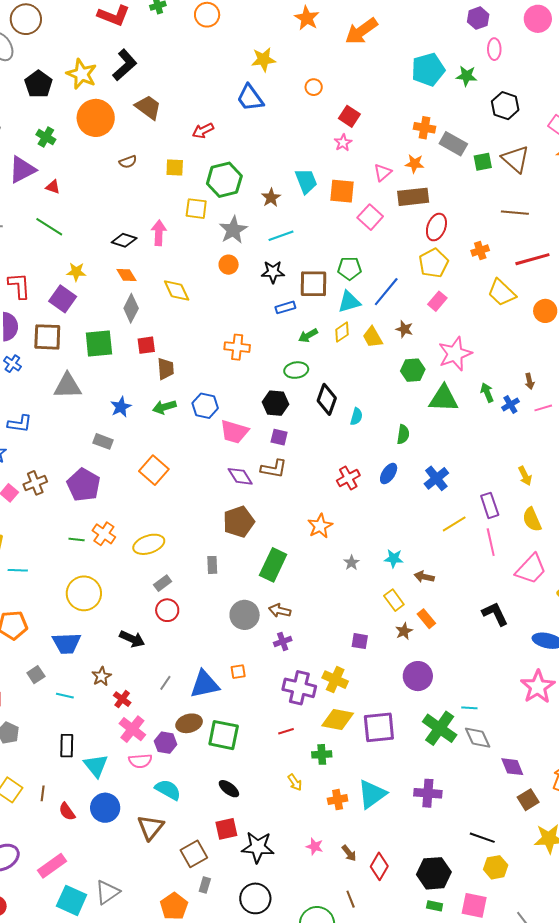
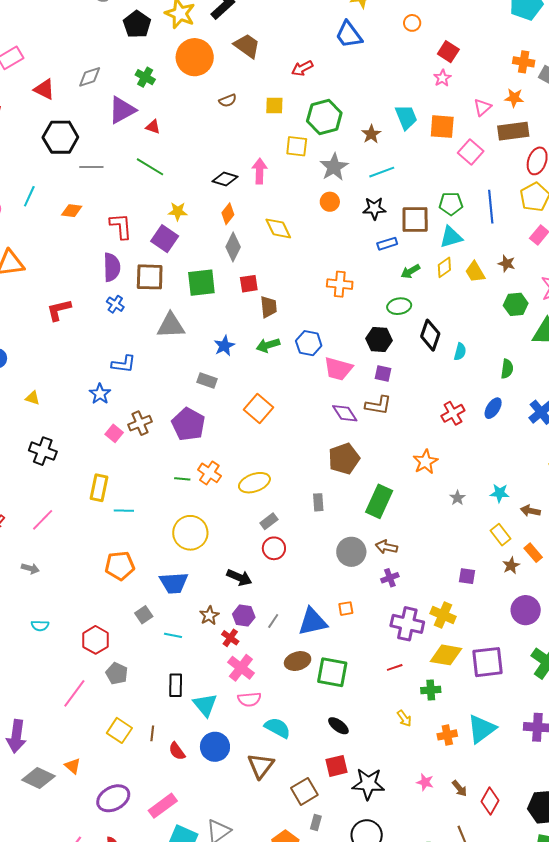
orange diamond: (126, 275) -> (228, 214), turned 70
blue line: (386, 292) -> (491, 207), moved, turned -44
purple hexagon: (166, 743) -> (244, 616), moved

